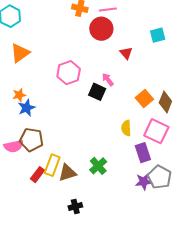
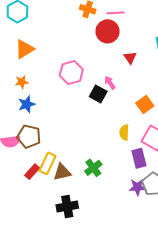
orange star: (19, 95) -> (22, 82), moved
black cross: (75, 206) -> (67, 207), size x1.5

